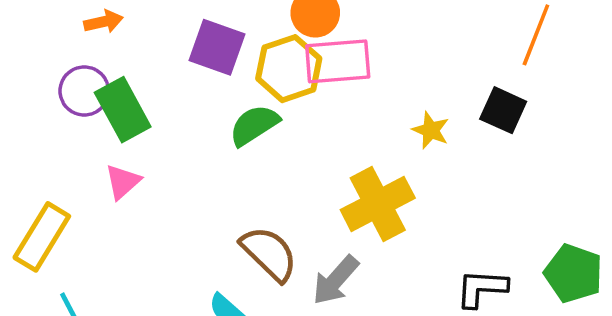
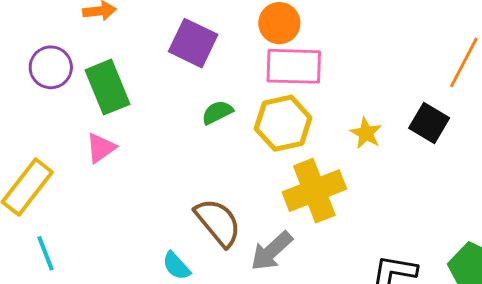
yellow hexagon: (289, 69) -> (283, 123), moved
purple circle: (84, 91) -> (51, 67), moved
green semicircle: (254, 125) -> (217, 112), size x0.7

